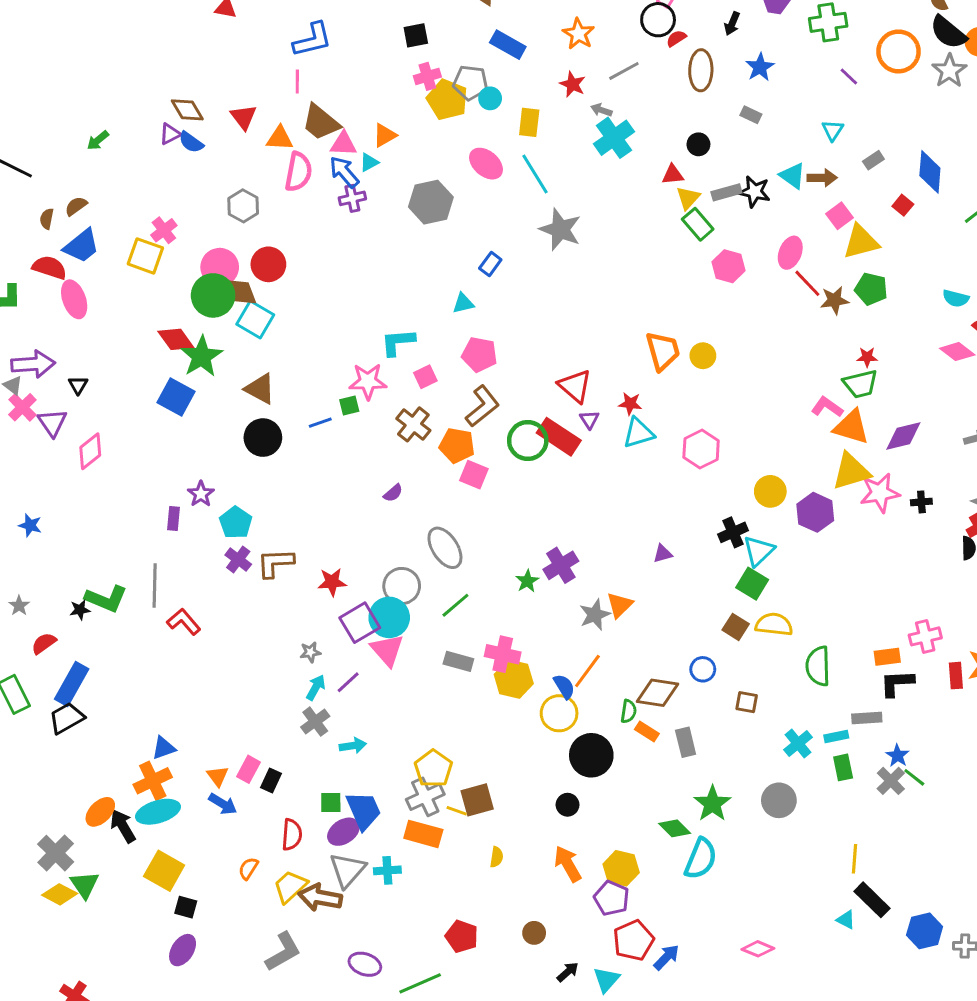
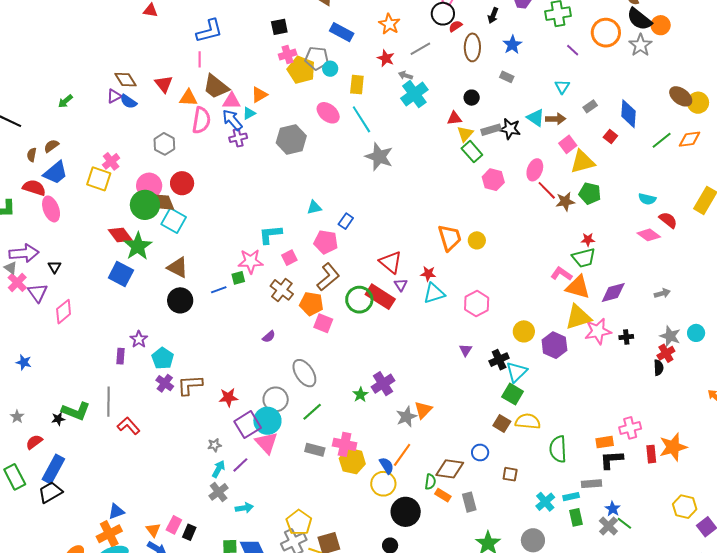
blue rectangle: (490, 264) -> (346, 221), moved
purple triangle: (663, 554) -> (466, 350), moved, turned -40

